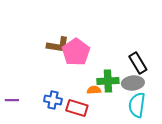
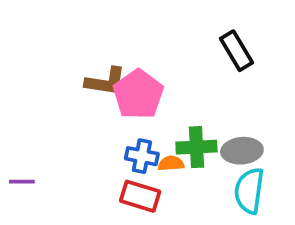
black rectangle: (138, 63) -> (237, 51), moved
blue cross: (53, 100) -> (142, 156), moved

